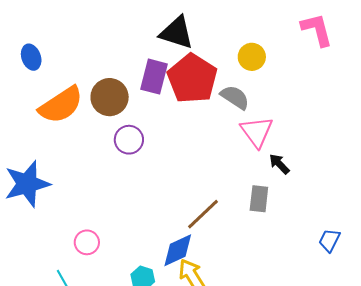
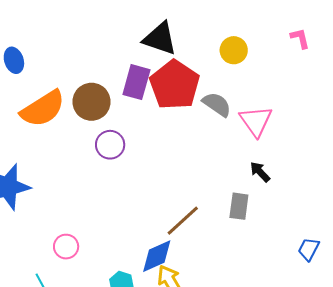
pink L-shape: (317, 30) -> (300, 38), size x0.6
yellow circle: (252, 57) -> (234, 50), moved
pink triangle: (257, 132) -> (256, 121), moved

